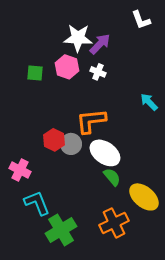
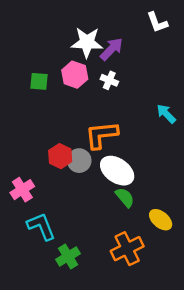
pink cross: (20, 170) -> (22, 190), turned 30
yellow ellipse: (144, 197) -> (161, 220), size x0.7
green cross: (61, 230) -> (68, 256), size x0.7

